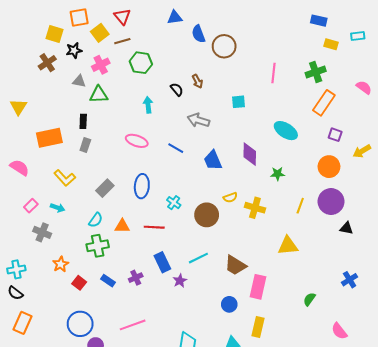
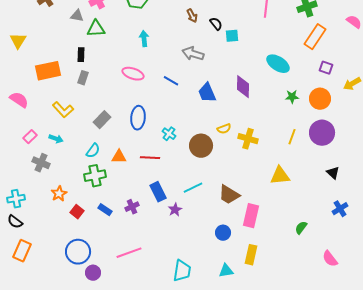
black semicircle: (177, 89) -> (216, 24), moved
green star: (278, 174) -> (292, 97), moved
black triangle: (346, 228) -> (333, 173), moved, turned 32

